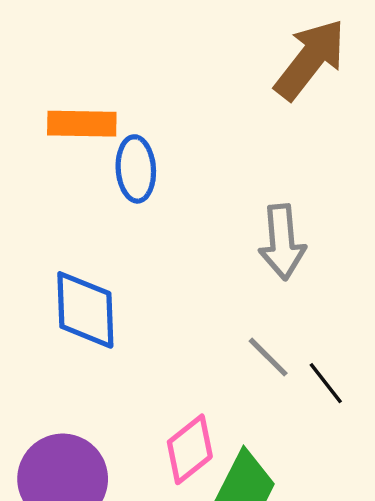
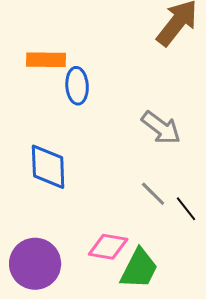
gray arrow: (282, 242) -> (161, 128), turned -48
pink diamond: (190, 449) -> (108, 247), turned 48

